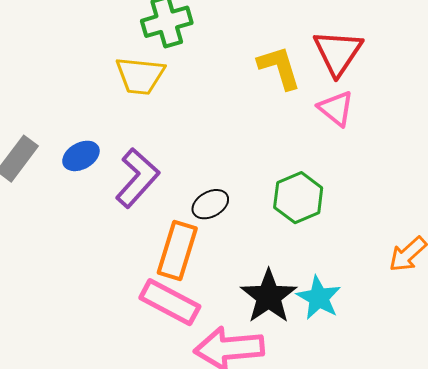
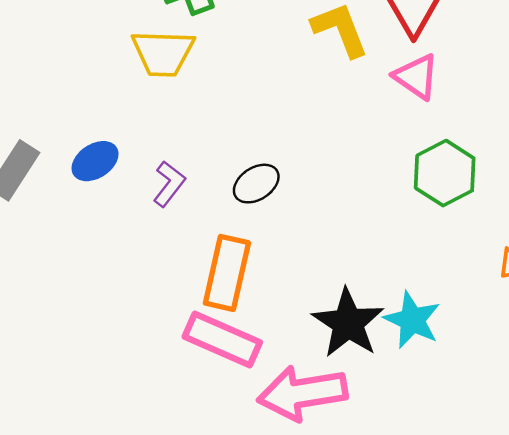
purple L-shape: (137, 178) -> (169, 184), size x0.6
green hexagon: (298, 198) -> (445, 173), moved
black ellipse: (210, 204) -> (256, 184), moved

